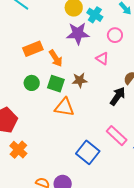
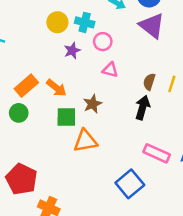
purple star: (78, 33) -> (72, 51), size x0.6
pink circle: (115, 35) -> (103, 42), moved
green circle: (32, 83) -> (19, 113), moved
blue square: (88, 152) -> (130, 184), turned 30

